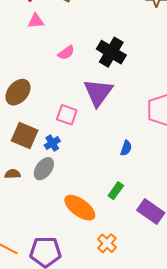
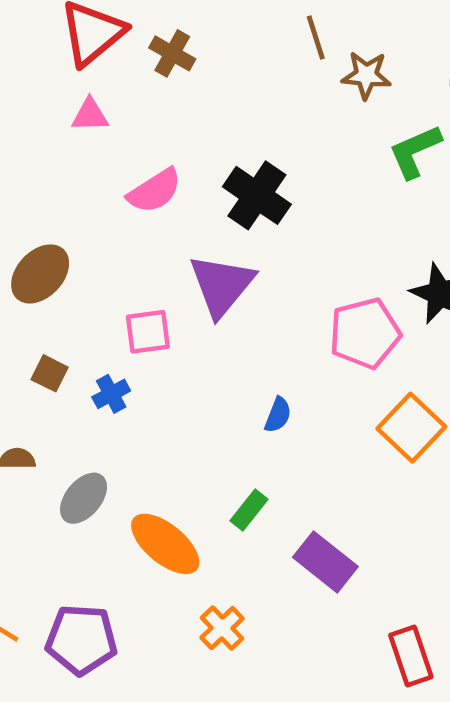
pink semicircle: (66, 53) -> (155, 191), size x1.4
pink square: (67, 115) -> (148, 332), turned -30
brown square: (25, 136) -> (50, 373), size x0.6
gray ellipse: (44, 169) -> (84, 498), moved

